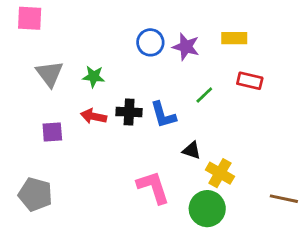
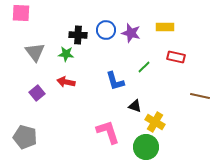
black cross: (129, 112) -> (78, 35), moved
purple square: (52, 132) -> (37, 93), turned -35
brown line: (284, 199) -> (200, 96), moved

